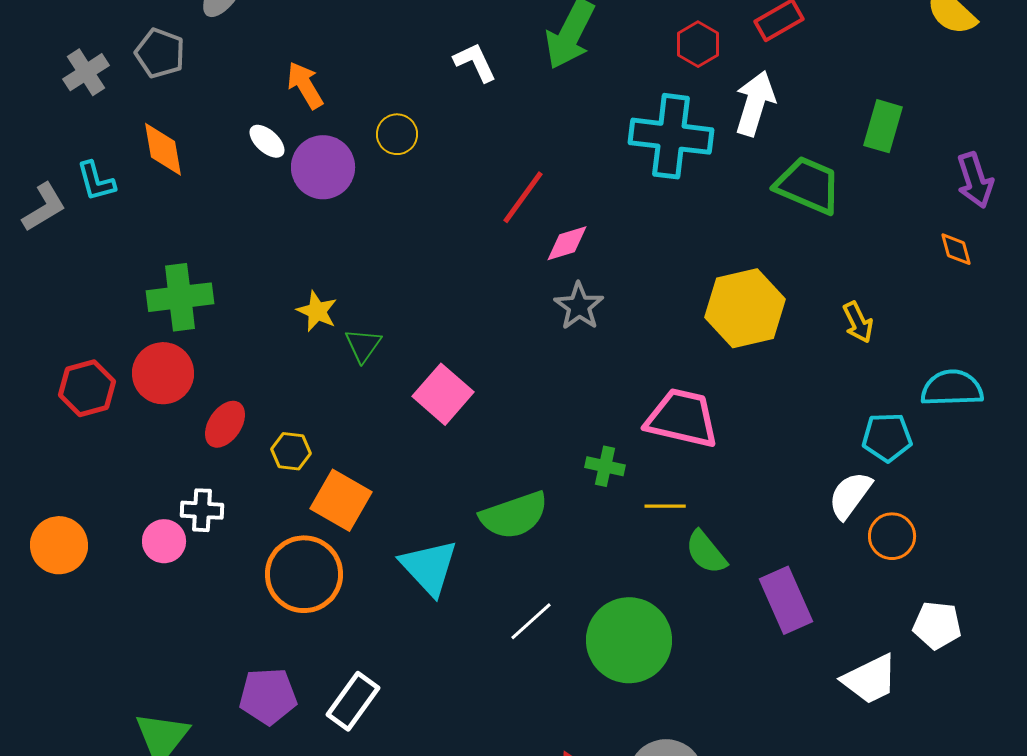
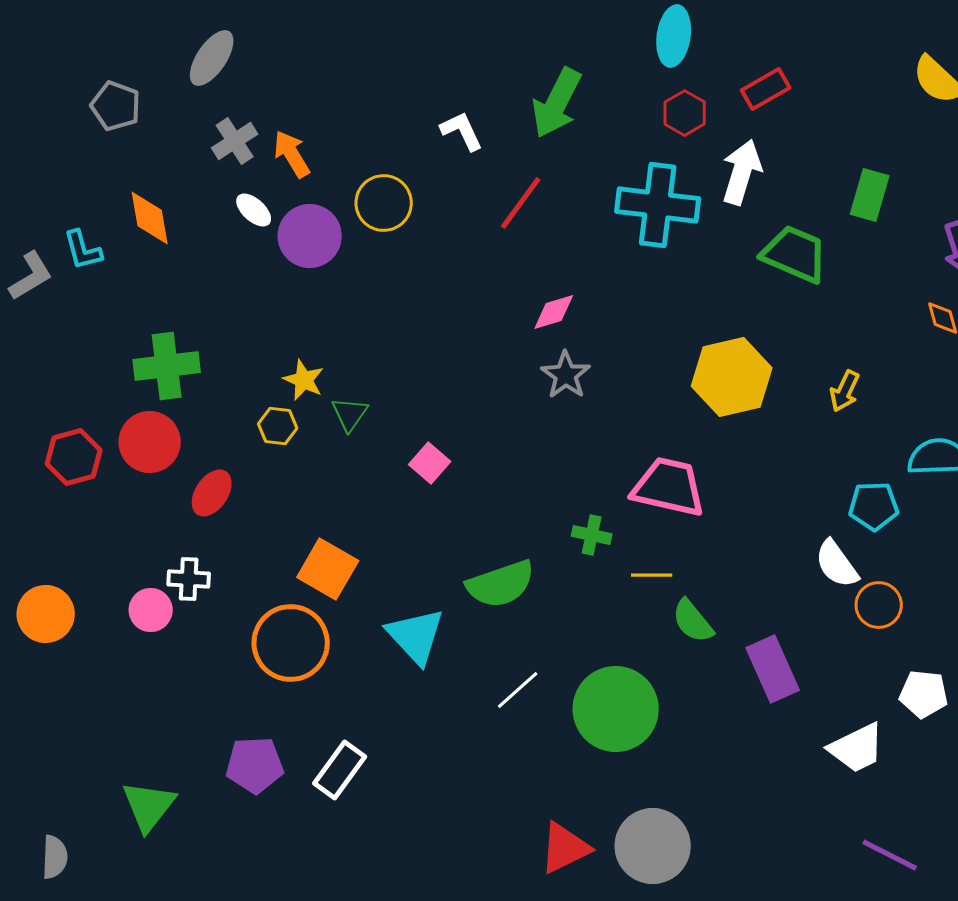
gray pentagon: (160, 53) -> (116, 106), moved
gray cross: (86, 72) -> (235, 141), moved
yellow circle: (397, 134) -> (384, 203), size x1.4
red line: (523, 197) -> (521, 203), moved
yellow arrow: (858, 322) -> (845, 391), turned 51
pink square: (443, 394) -> (430, 463), size x0.7
yellow hexagon: (291, 451) -> (278, 426), moved
white semicircle: (850, 495) -> (837, 564), turned -72

